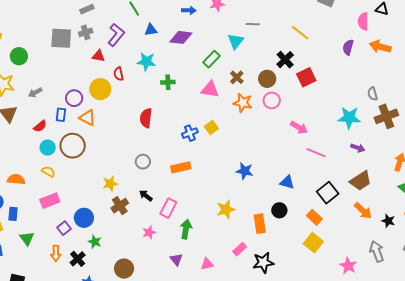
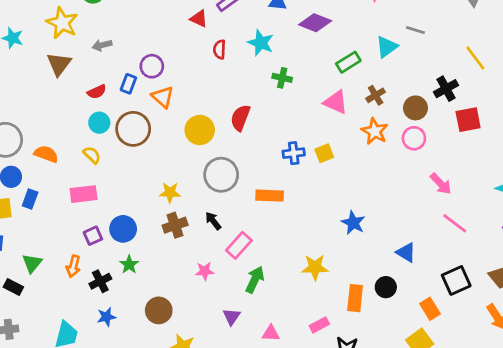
yellow circle: (100, 89) -> (200, 130), moved
gray circle: (143, 162) -> (221, 175), size x1.6
green triangle: (27, 238) -> (32, 263), moved

